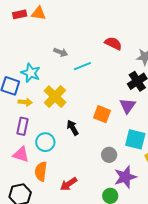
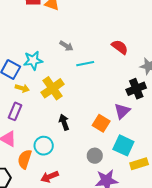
cyan star: (31, 73) -> (33, 60), turned 30
orange square: (102, 114) -> (101, 123), moved
cyan circle: (45, 142) -> (44, 146), moved

